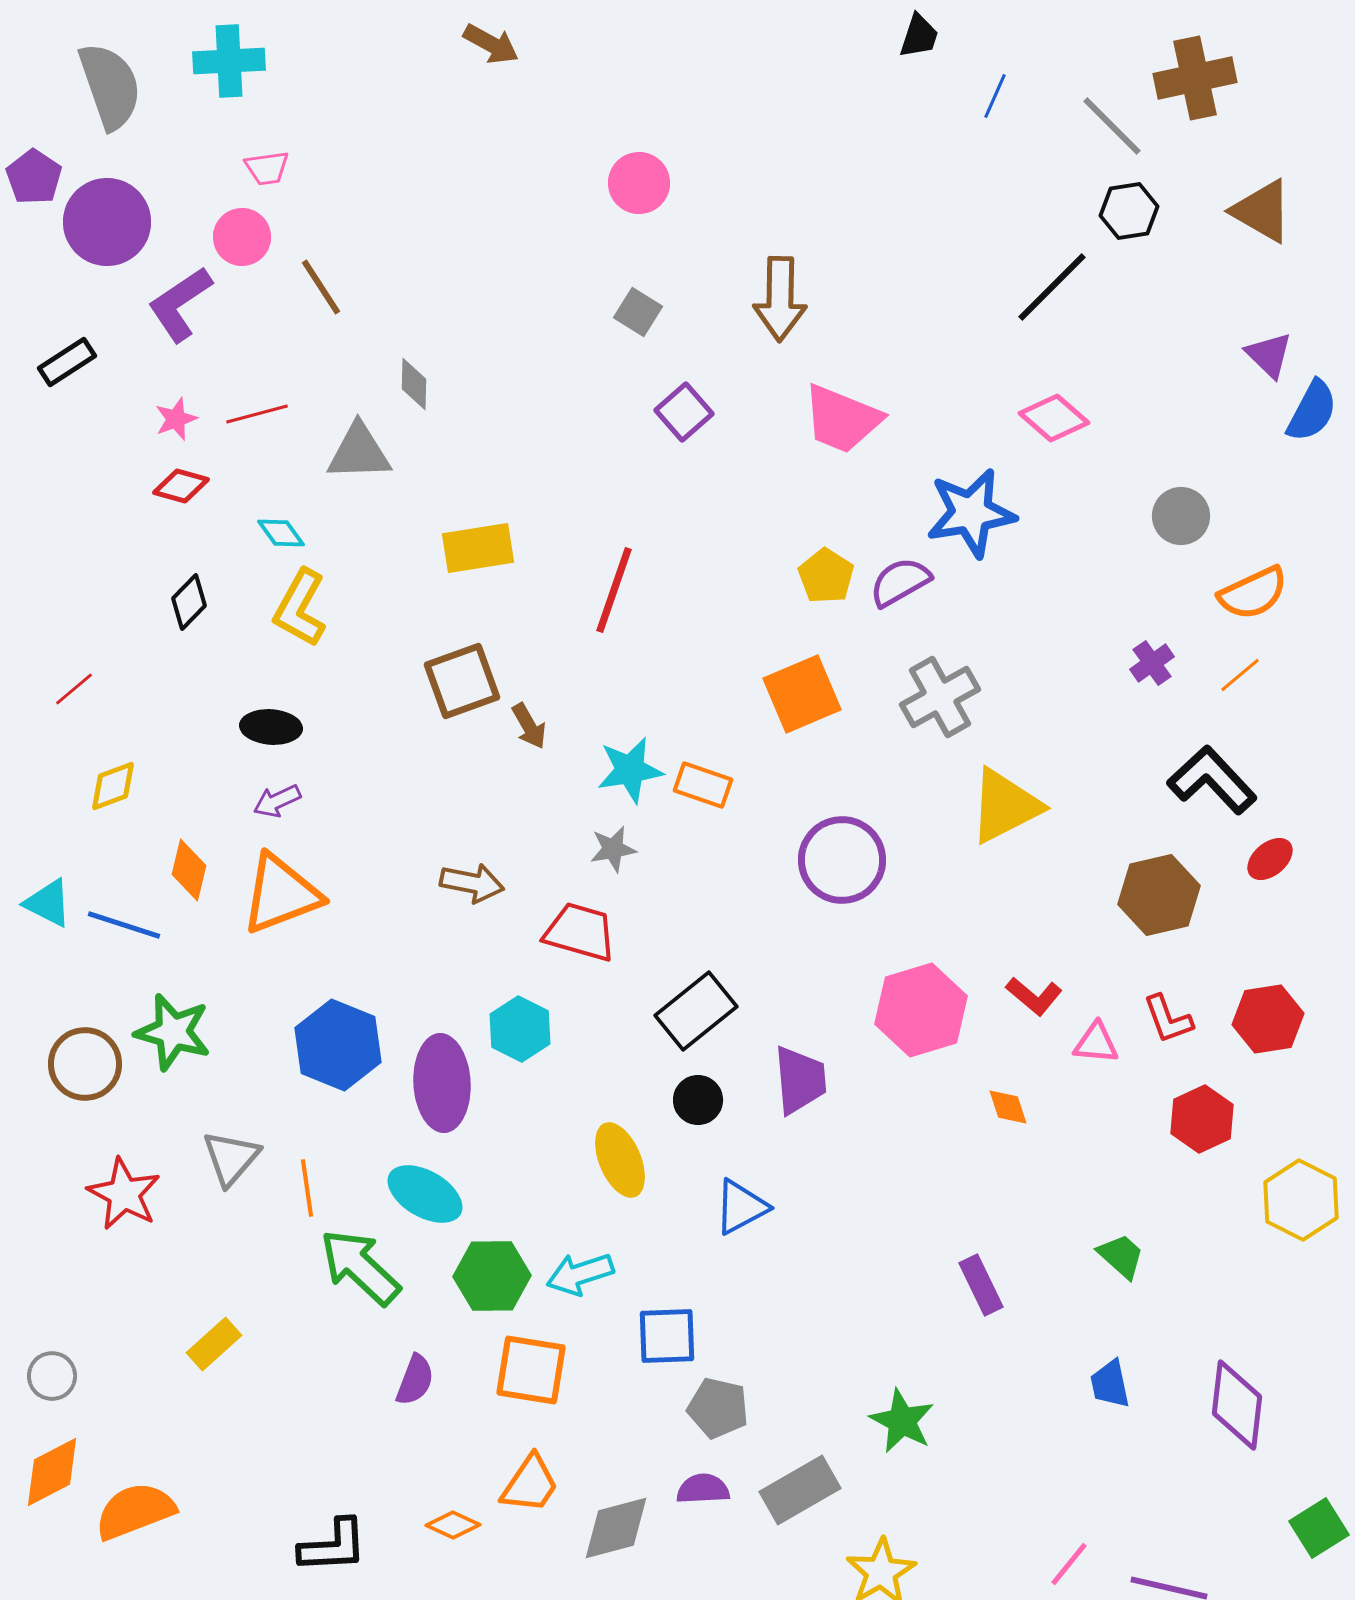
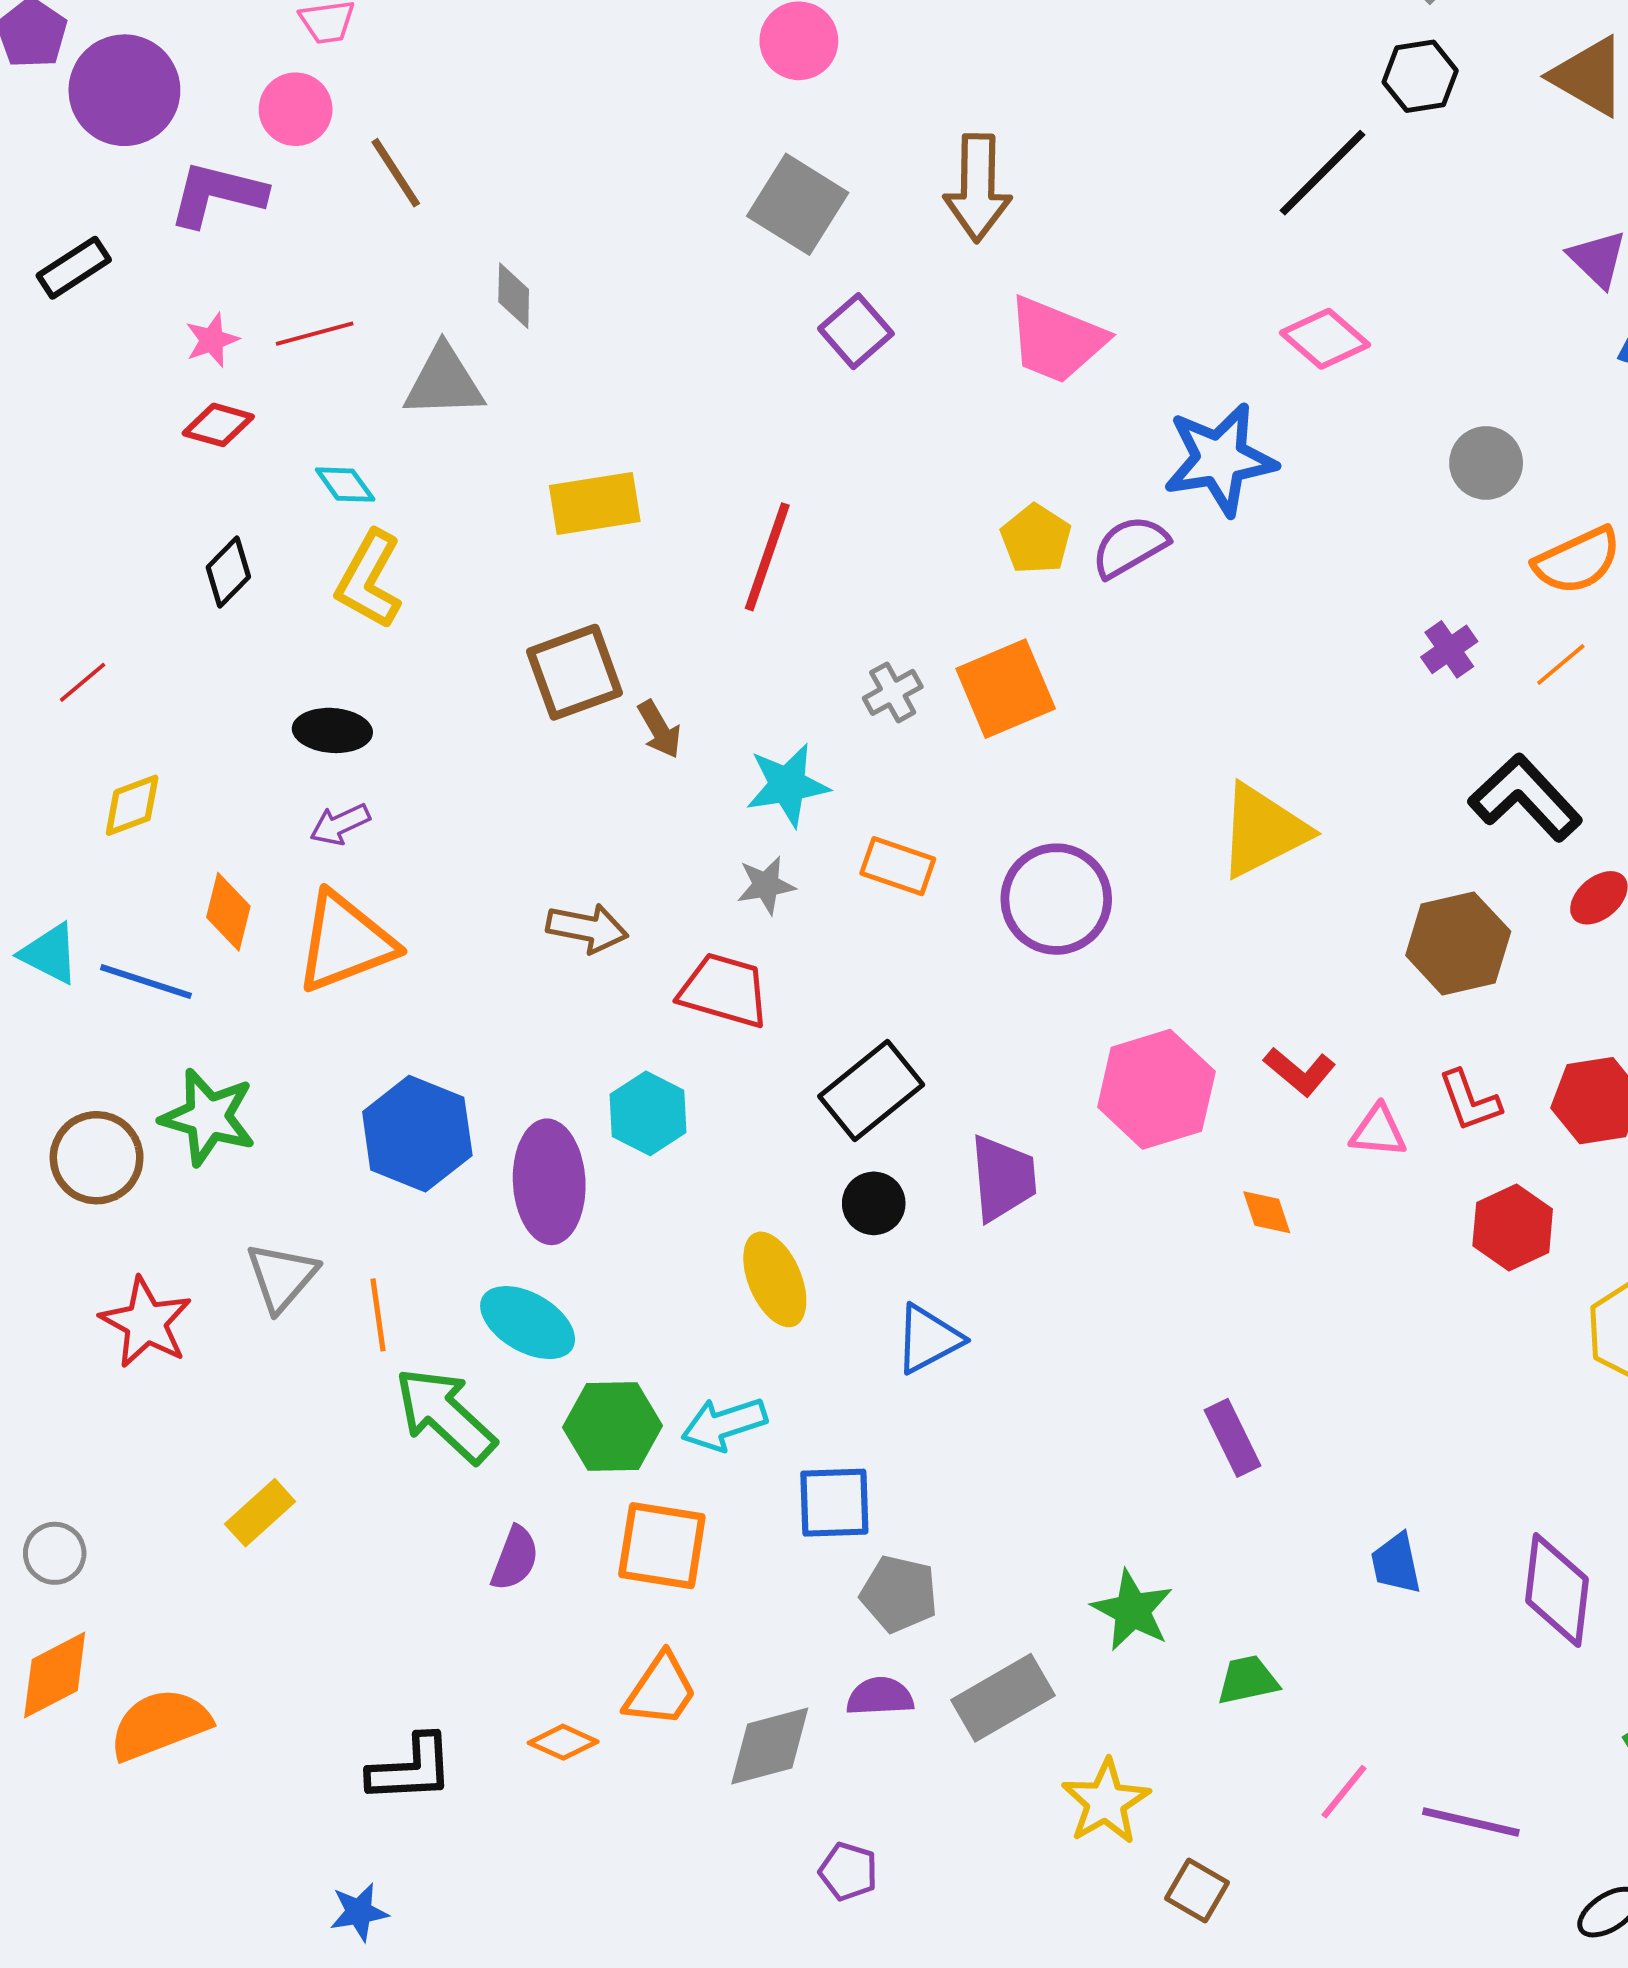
purple L-shape: (180, 304) -> (217, 194), turned 48
gray square: (638, 312) -> (798, 204), size x1.6
gray cross: (940, 697) -> (893, 692), moved, size x0.6
orange rectangle: (703, 785) -> (898, 866), moved
green trapezoid: (1121, 1256) -> (1248, 1680), moved, turned -54

